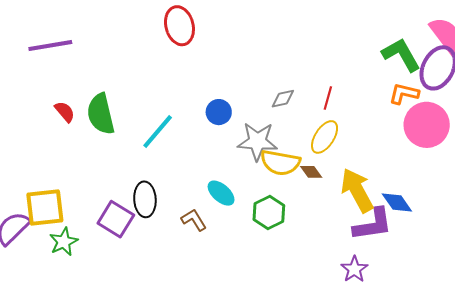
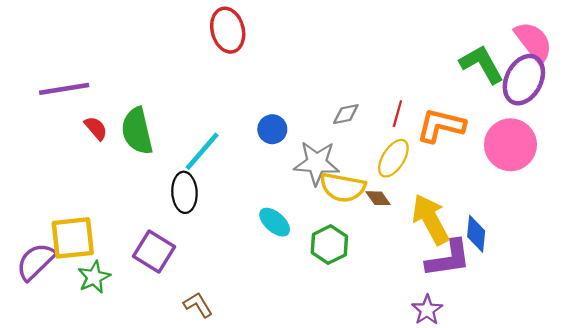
purple line: (50, 46) -> (64, 89), moved
orange L-shape: (404, 94) -> (441, 126), moved, size x1.4
black ellipse: (145, 199) -> (184, 192), moved
blue diamond: (397, 203) -> (476, 234), turned 40
brown L-shape: (194, 220) -> (198, 305), moved

